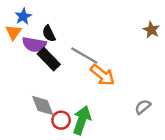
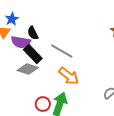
orange arrow: (103, 75) -> (69, 76), moved
gray diamond: (43, 106) -> (28, 69), moved, turned -50

